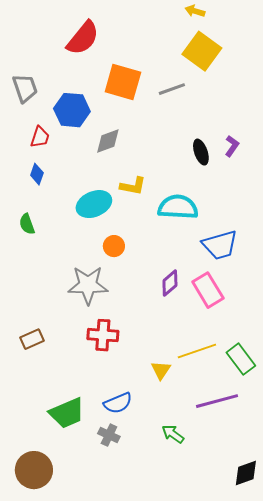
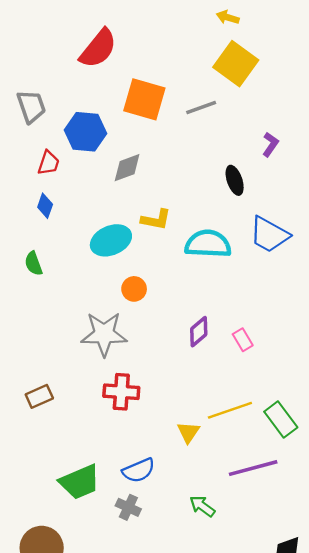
purple L-shape: (232, 146) -> (270, 144), moved
blue trapezoid: (220, 245) -> (269, 235), moved, turned 45
pink rectangle: (208, 290) -> (243, 340), size x0.6

